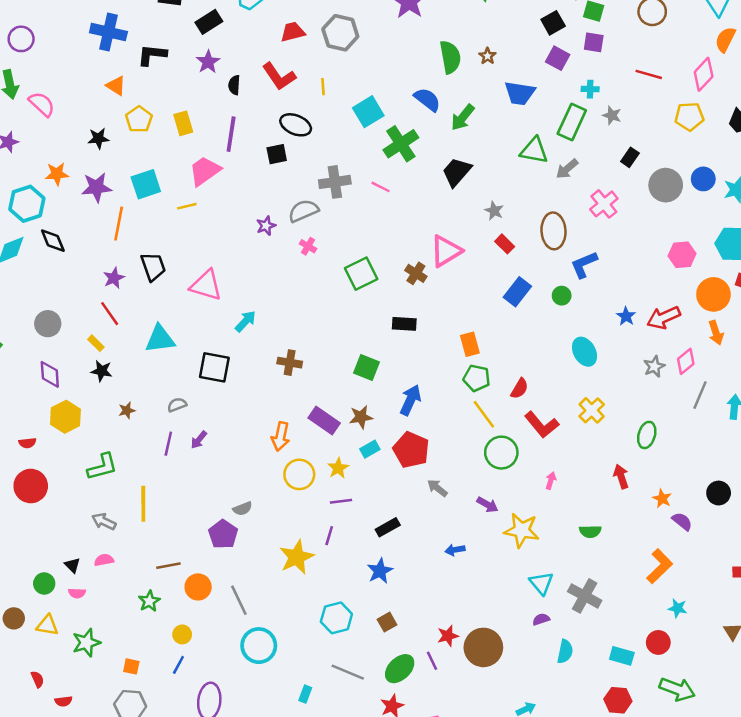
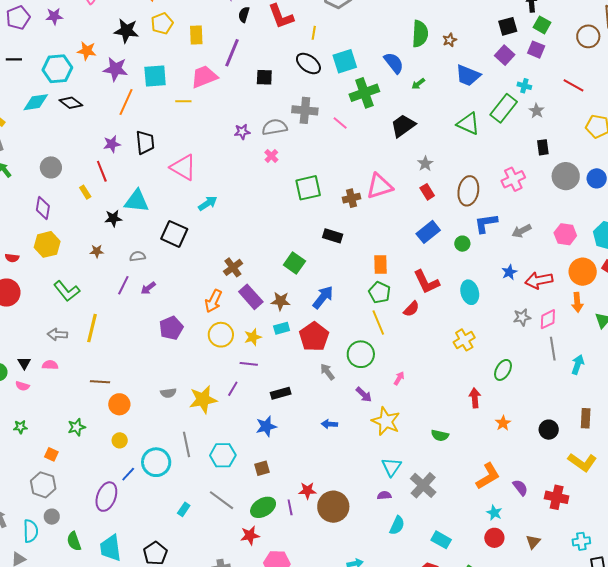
green arrow: (463, 117) -> (418, 84), size x0.6
black ellipse: (296, 125) -> (308, 64), moved
black star: (98, 138) -> (126, 31), size x1.4
black rectangle: (630, 157) -> (543, 147), turned -56
gray arrow: (567, 169) -> (521, 231), moved
black diamond: (53, 241) -> (71, 103), turned -45
brown cross: (416, 273) -> (351, 198), turned 30
brown cross: (290, 363) -> (233, 267), moved, turned 30
black star: (102, 371) -> (113, 218), moved, turned -30
gray line: (700, 395) -> (553, 349), turned -45
red L-shape: (542, 425) -> (426, 282), moved
green circle: (501, 453) -> (361, 354), moved
green L-shape: (102, 467) -> (67, 291), turned 52
pink arrow: (551, 481) -> (399, 378), moved
gray semicircle: (243, 509) -> (168, 393), moved
gray arrow: (104, 521) -> (57, 334), turned -36
purple semicircle: (682, 521) -> (520, 488), moved
purple pentagon: (223, 534) -> (171, 328), moved
gray line: (239, 600) -> (187, 444), moved
green star: (149, 601) -> (77, 427), moved
yellow circle: (182, 634) -> (120, 440), moved
red circle: (658, 642) -> (494, 538), moved
green star: (86, 643) -> (20, 427), size x0.6
blue line: (178, 665) -> (128, 474), moved

